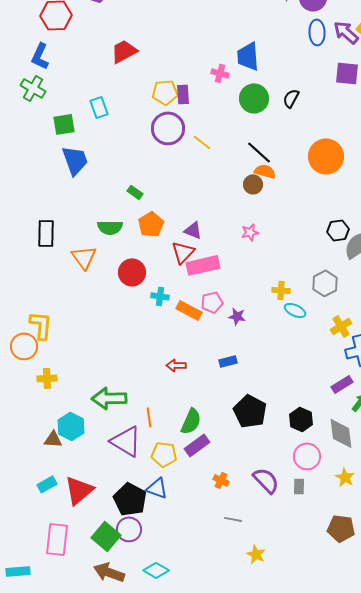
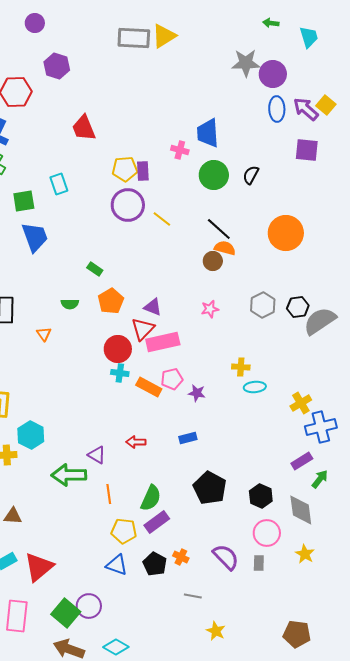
red trapezoid: (124, 51) -> (84, 128), turned -84
green semicircle: (110, 227) -> (70, 304), size x0.7
orange triangle: (84, 257) -> (44, 334), size x0.6
red circle: (132, 272) -> (118, 349), moved
gray hexagon: (325, 283) -> (263, 305), moved
cyan ellipse: (295, 310) -> (255, 387), turned -30
cyan hexagon: (71, 426) -> (31, 435), moved
purple triangle: (126, 441) -> (97, 455), moved, size x0.6
black pentagon: (130, 499) -> (155, 564), moved, size x0.7
brown pentagon: (341, 528) -> (297, 634), moved

